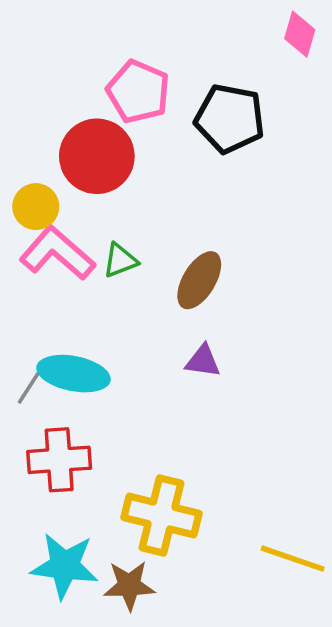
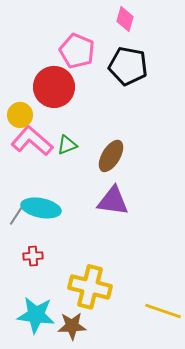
pink diamond: (300, 34) -> (125, 19), moved
purple triangle: (203, 361) -> (113, 201), size x1.6
red cross: (59, 460) -> (33, 256), size x0.6

